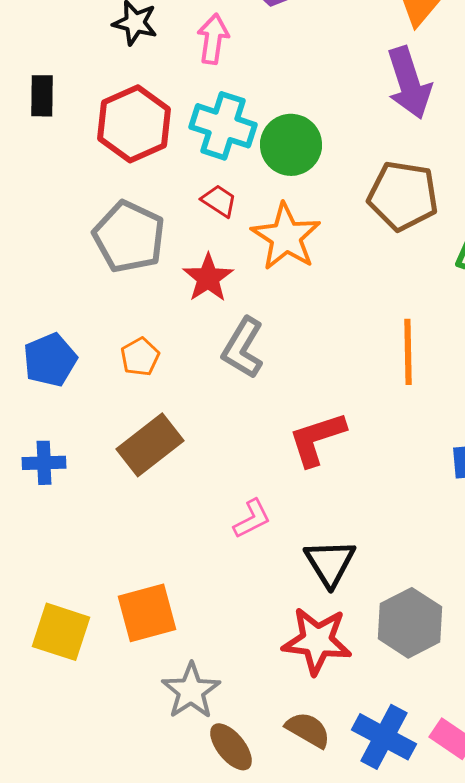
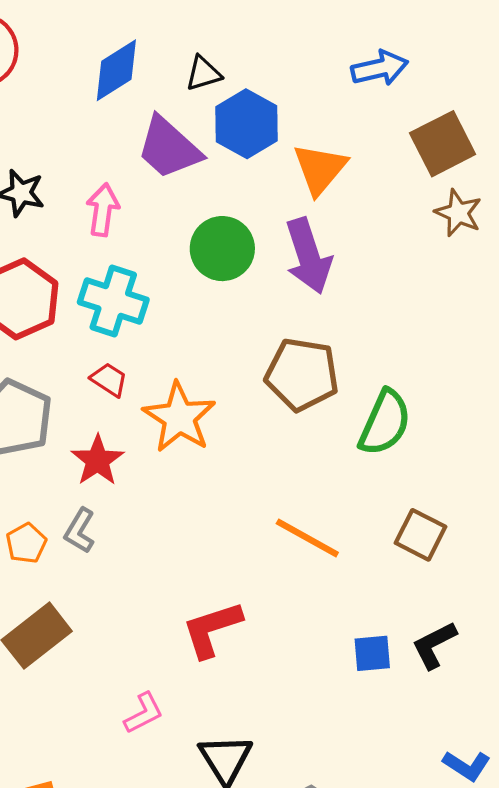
green circle: (291, 145) -> (222, 249), moved
gray L-shape: (243, 348) -> (80, 531), moved, size x0.7
orange line: (408, 352) -> (307, 538), turned -60

